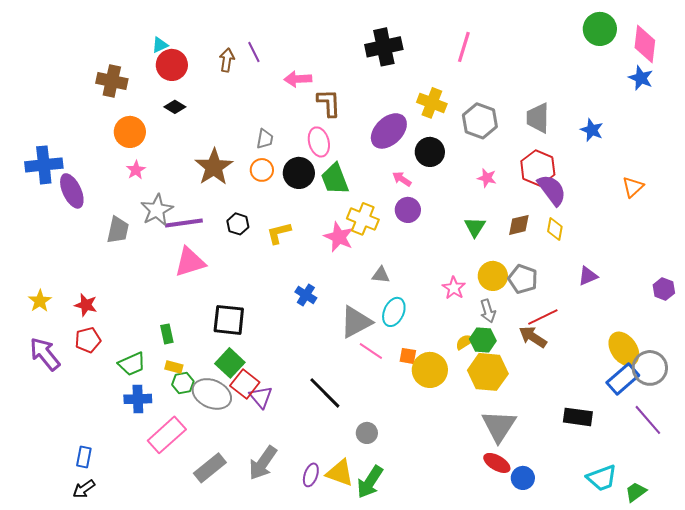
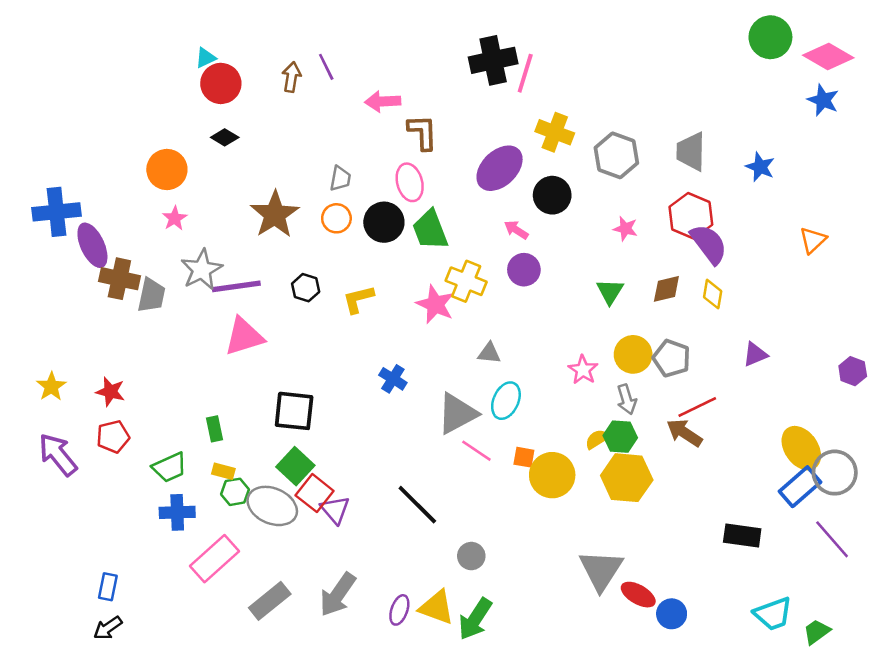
pink diamond: (645, 44) -> (828, 57), turned -66
pink line: (464, 47) -> (525, 73), moved
brown cross: (112, 81) -> (119, 279), moved
gray triangle: (499, 426) -> (601, 570), moved

